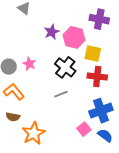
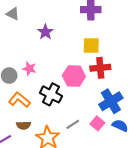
pink hexagon: (74, 37) -> (74, 76), moved
black cross: (65, 67) -> (51, 94), moved
gray line: (61, 94) -> (73, 124), moved

